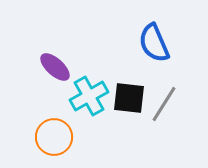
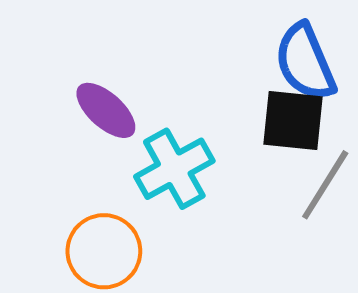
black square: (129, 98) -> (293, 120), moved

